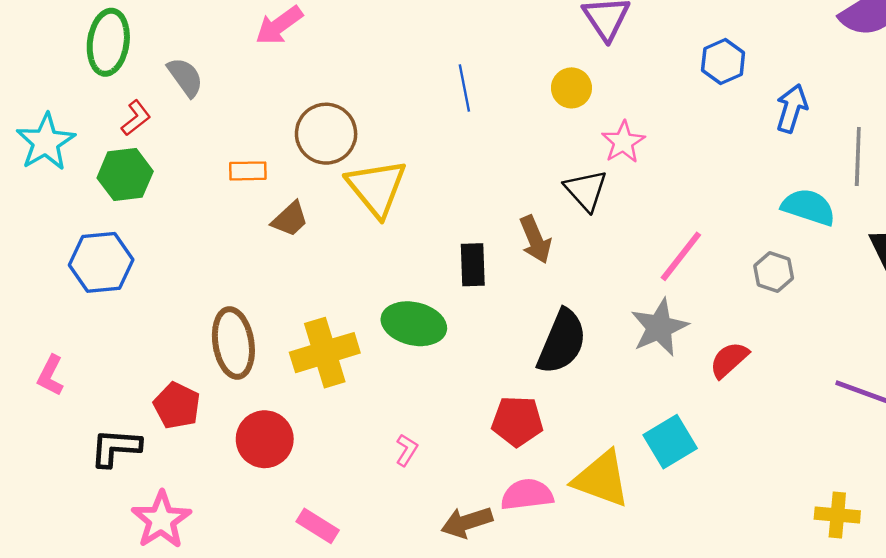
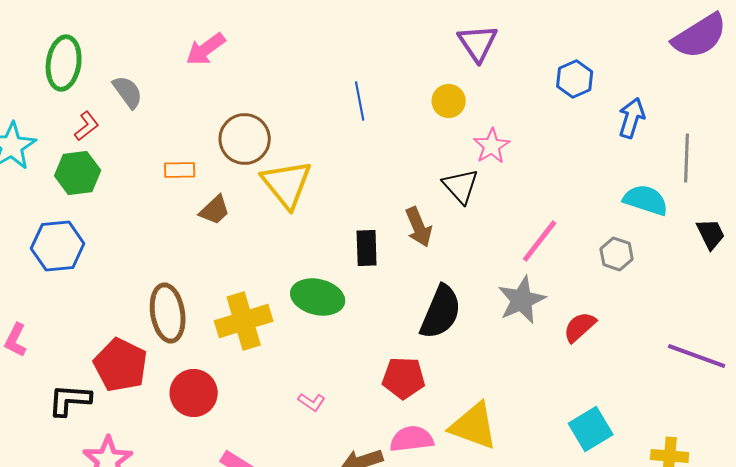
red pentagon: (177, 406) -> (121, 365), size x1.4
cyan square: (670, 442) -> (591, 429), moved
pink L-shape: (407, 450) -> (312, 402), turned 92

